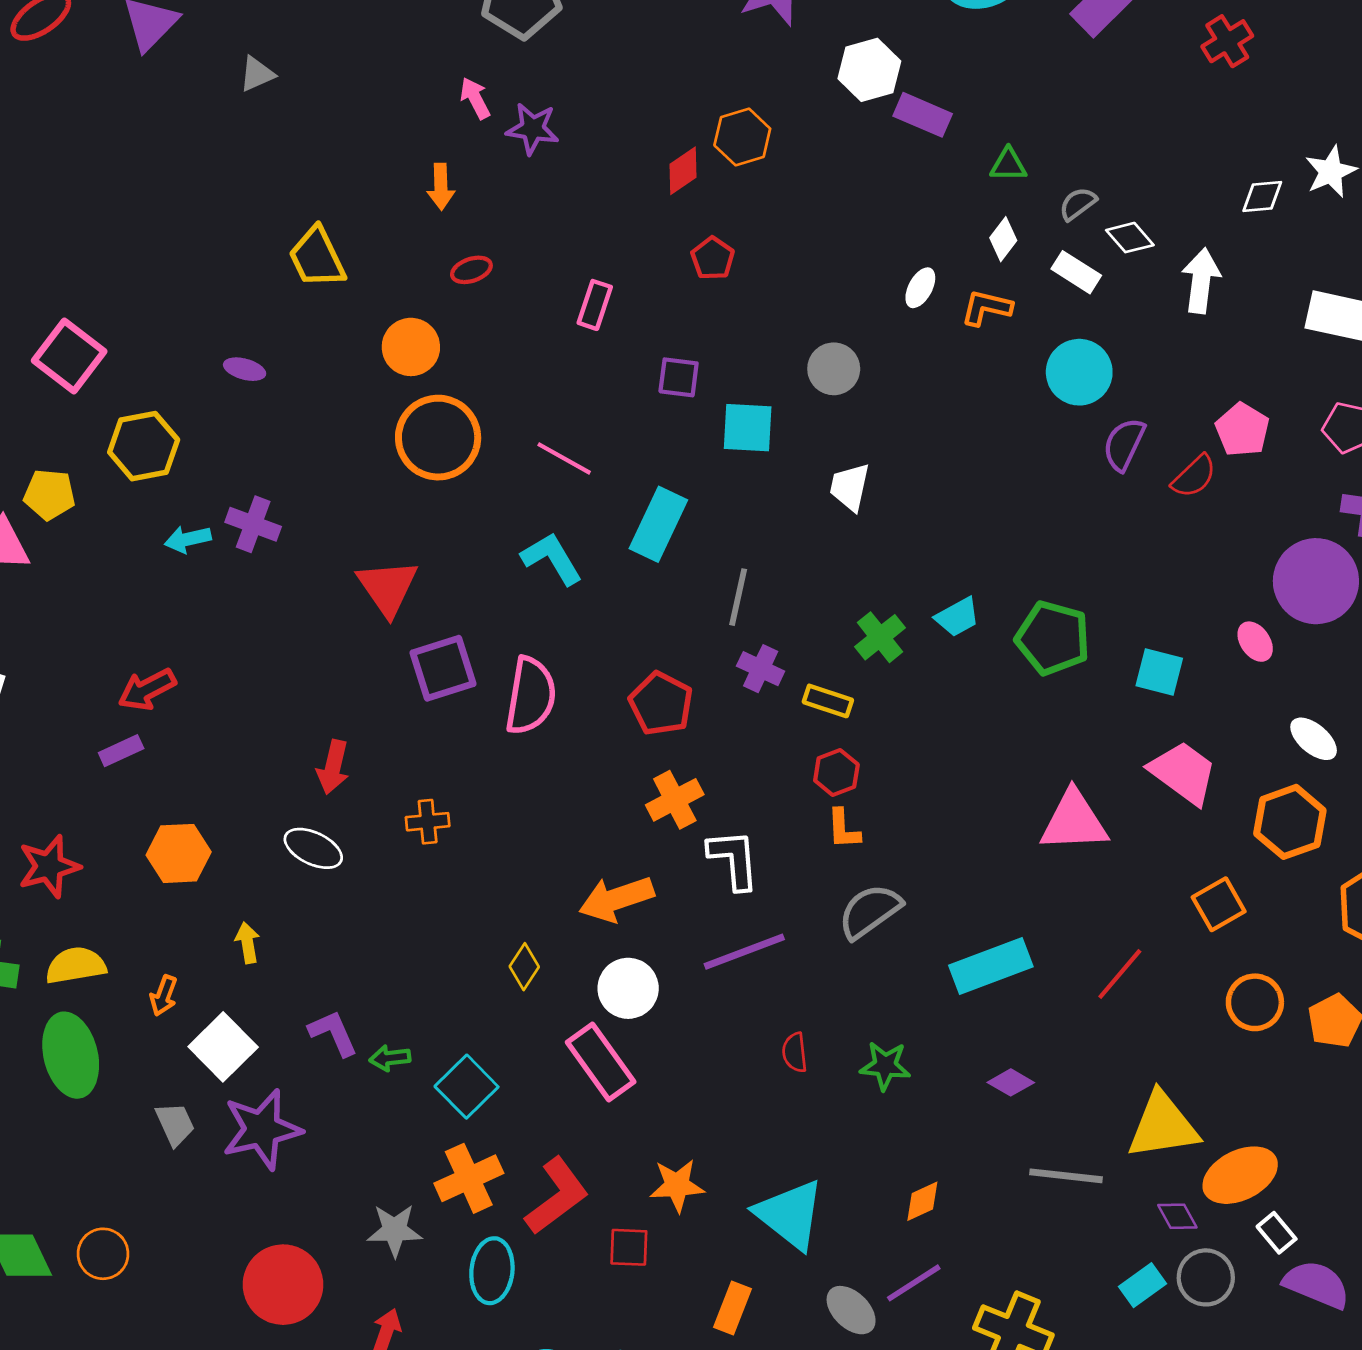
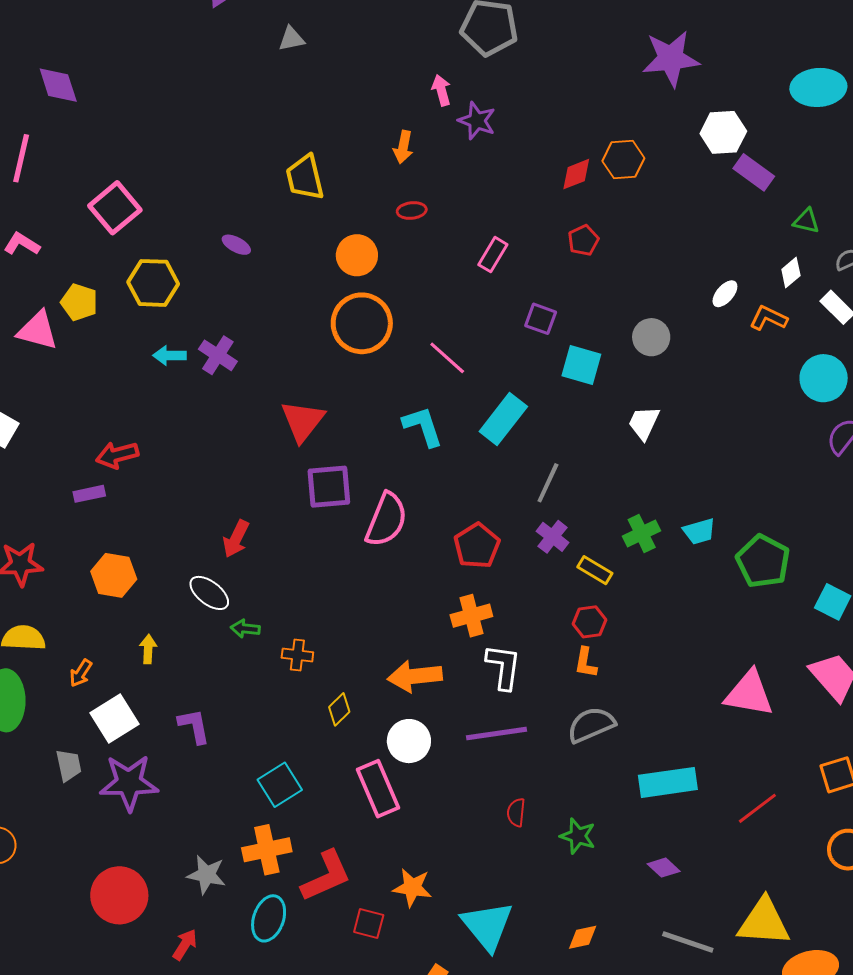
orange cross: (428, 822) -> (297, 655), moved
green arrow: (390, 1058) -> (245, 629), moved

